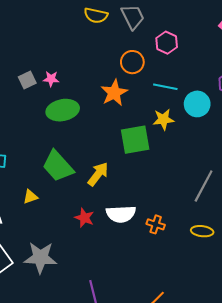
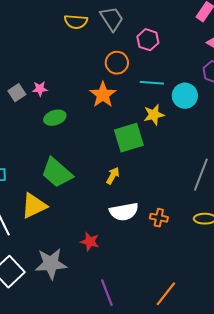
green ellipse: (63, 110) -> (55, 118), size x0.7
yellow arrow: (98, 174) -> (113, 176), moved, size x0.7
yellow triangle: (30, 197) -> (34, 206), size x1.8
red star: (84, 218) -> (90, 242), moved

